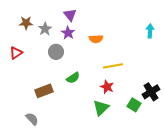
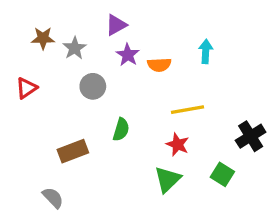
purple triangle: (70, 15) -> (116, 25), turned 40
cyan arrow: (150, 31) -> (206, 51), moved
purple star: (68, 33) -> (128, 55), moved
green semicircle: (73, 78) -> (121, 130), turned -40
black cross: (151, 92) -> (251, 136), moved

